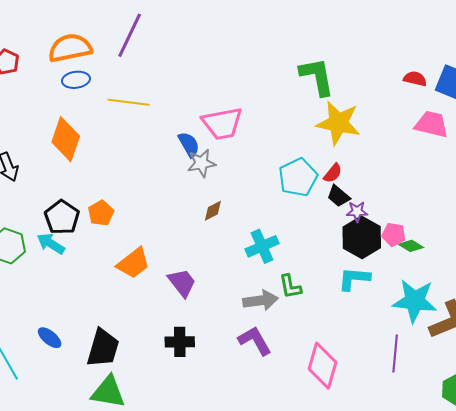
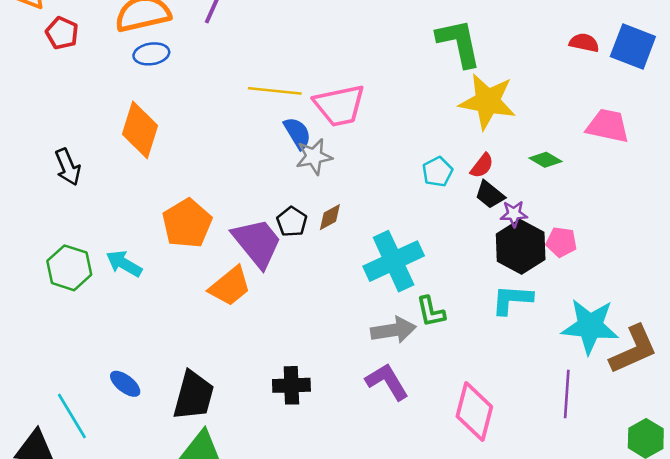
yellow line: (129, 102) -> (275, 91), moved
pink trapezoid: (431, 124) -> (608, 126), moved
cyan pentagon: (298, 177) -> (437, 172), size x0.6
orange pentagon: (101, 213) -> (187, 223), size x1.5
black pentagon: (62, 217) -> (292, 222), moved, size x0.7
cyan cross: (262, 246) -> (394, 261), size x1.4
green diamond: (411, 246) -> (546, 160), moved
purple trapezoid: (182, 283) -> (257, 243), moved, size x1.4

